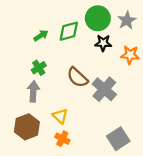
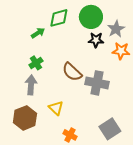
gray star: (127, 20) -> (116, 29), moved
green diamond: (69, 31) -> (59, 18), moved
gray cross: (104, 89) -> (97, 83), turned -30
orange cross: (62, 139) -> (70, 135), moved

